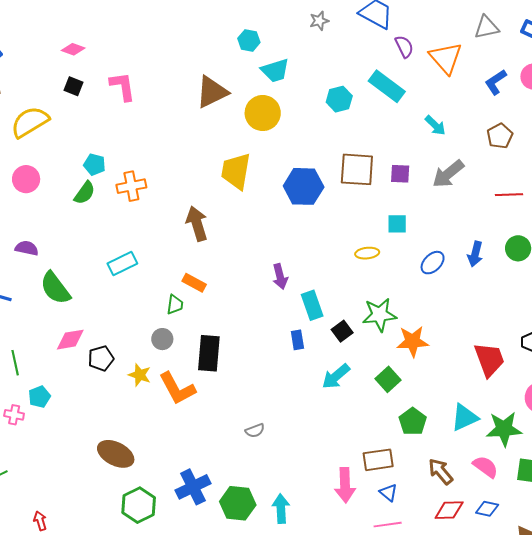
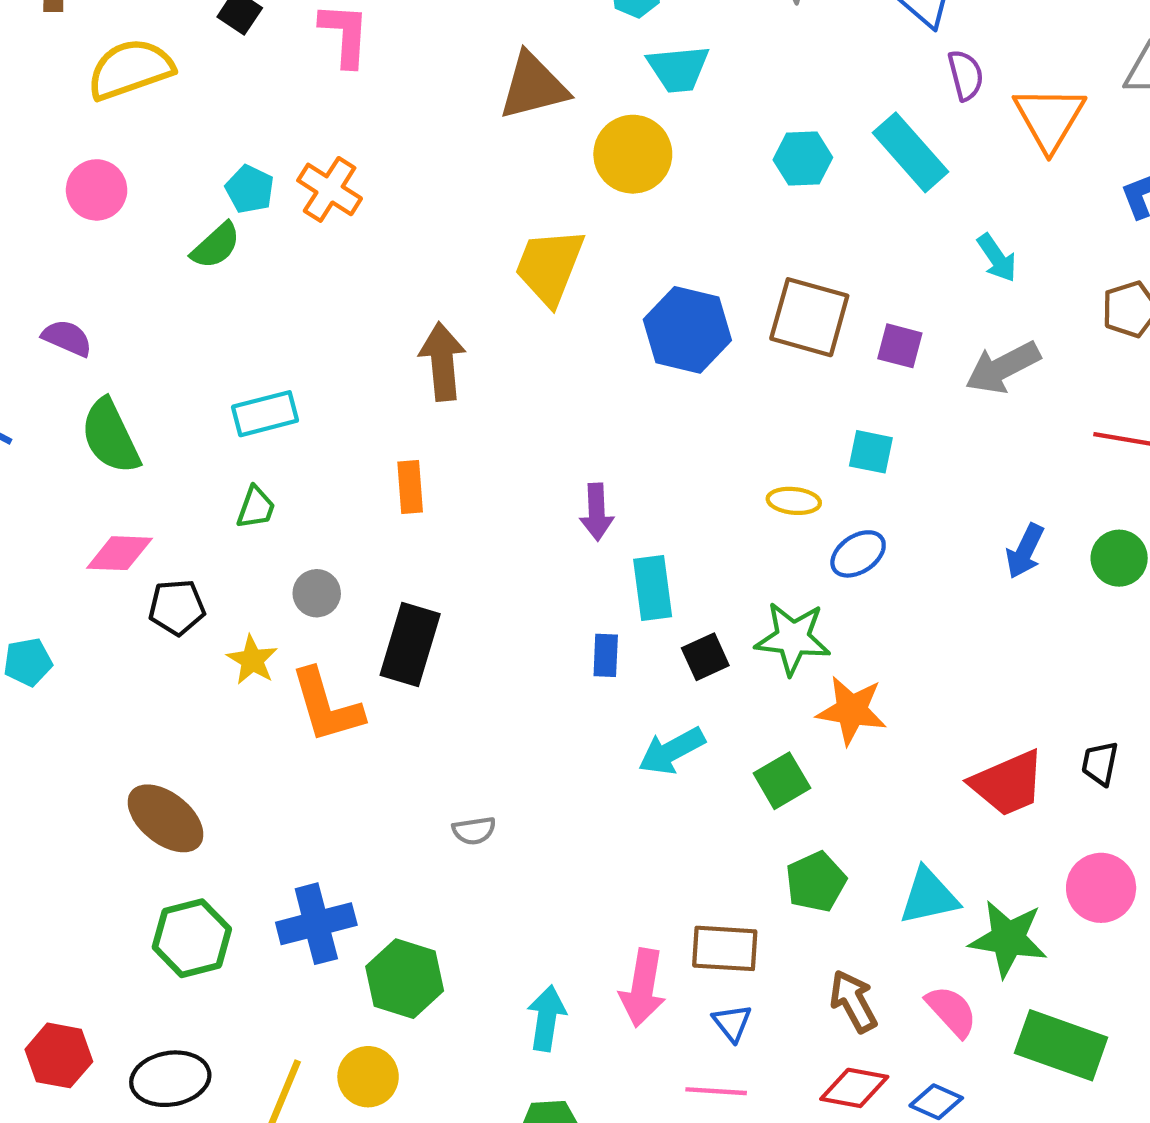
orange cross: (131, 186) -> (330, 189), moved, turned 32
blue ellipse: (433, 263) -> (858, 554), moved
orange rectangle: (194, 283) -> (410, 487), turned 45
green trapezoid: (175, 305) -> (256, 508), moved
red trapezoid: (489, 359) -> (1008, 783), turned 75
cyan arrow: (281, 509) -> (547, 1018), moved

